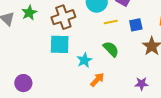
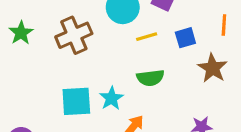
cyan square: (60, 44) -> (76, 101), moved
green semicircle: (111, 49) -> (150, 78), turned 132

